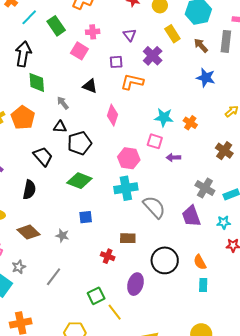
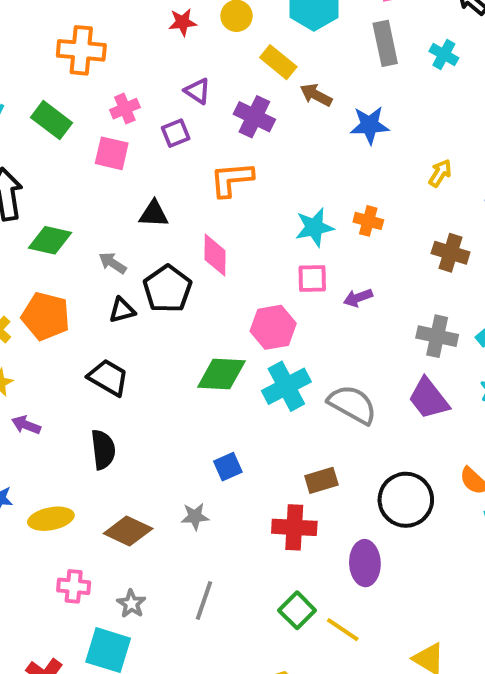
brown arrow: (201, 45) -> (316, 95), moved
purple square: (116, 62) -> (176, 133), moved
green diamond: (37, 82) -> (50, 240), turned -55
black pentagon: (80, 143) -> (167, 289), moved
green diamond: (79, 181) -> (221, 374), moved
red cross: (108, 256) -> (294, 527), size x1.5

